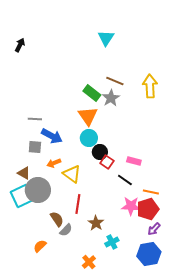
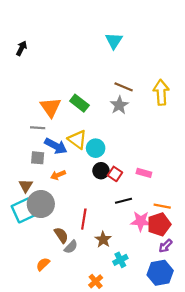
green rectangle: (92, 93) -> (79, 103), moved
orange triangle: (88, 116) -> (50, 107), moved
black circle: (100, 152) -> (101, 171), moved
brown triangle: (24, 173) -> (26, 186), turned 32
yellow triangle: (72, 174) -> (77, 140), moved
black line: (125, 180) -> (124, 201), moved, turned -49

